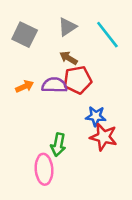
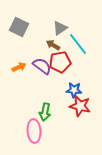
gray triangle: (67, 27) -> (60, 28), moved
cyan line: (107, 35) -> (78, 44), moved
purple semicircle: (54, 85) -> (42, 66), turned 36

